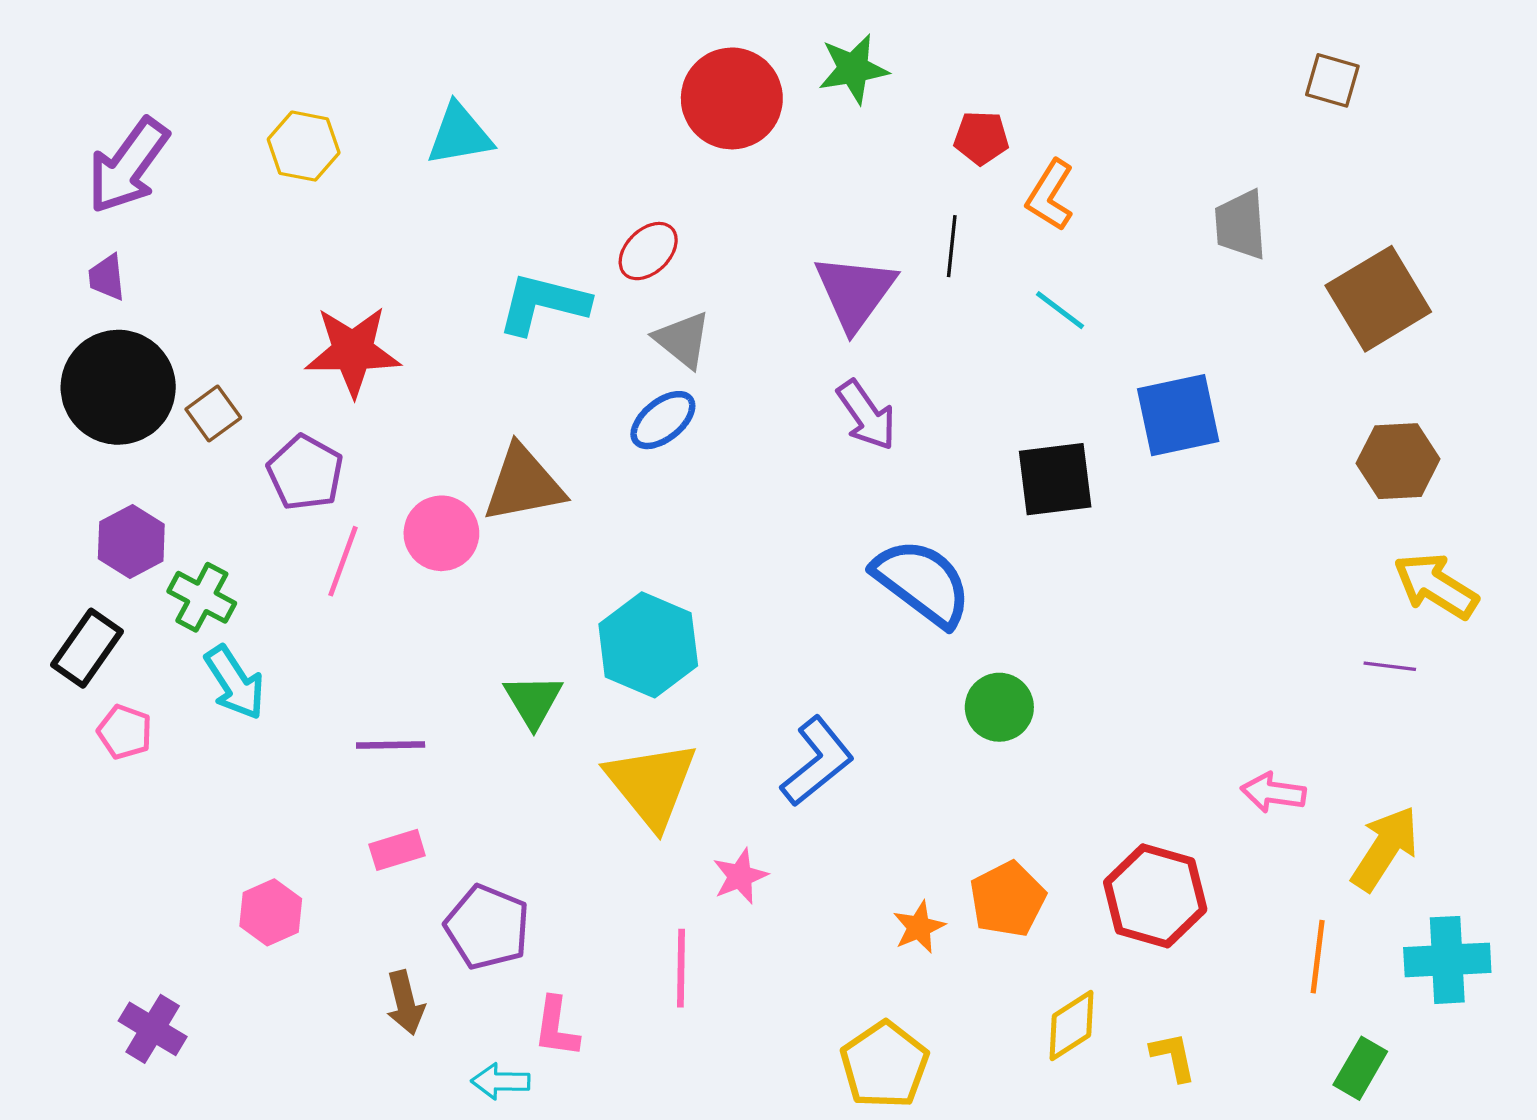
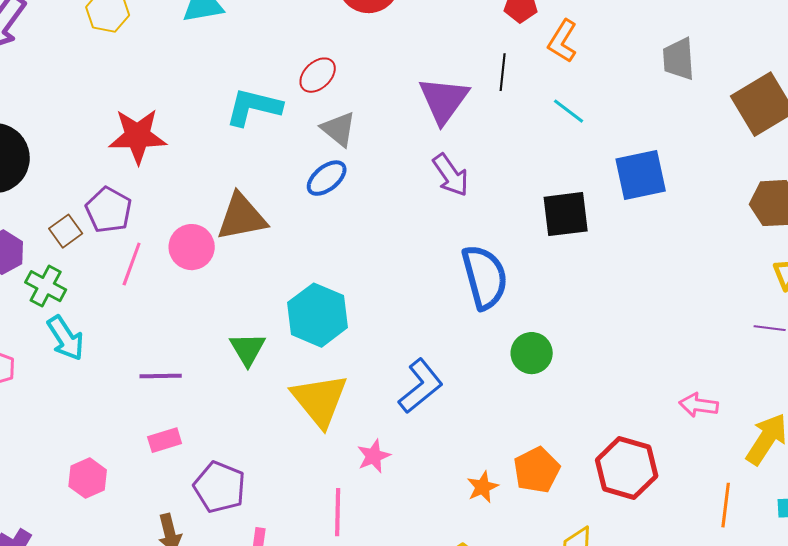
brown square: (213, 414) -> (66, 231), moved
blue semicircle: (922, 583) -> (485, 277), turned 38

